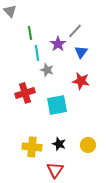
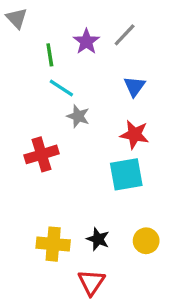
gray line: (75, 31) -> (125, 35), moved
purple star: (58, 44) -> (86, 42), moved
cyan line: (37, 53) -> (61, 88), turned -49
cyan square: (57, 105) -> (126, 174), moved

